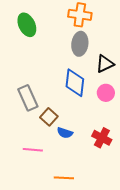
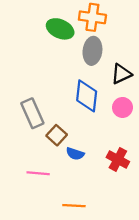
green ellipse: (27, 25) -> (60, 29), moved, turned -40

